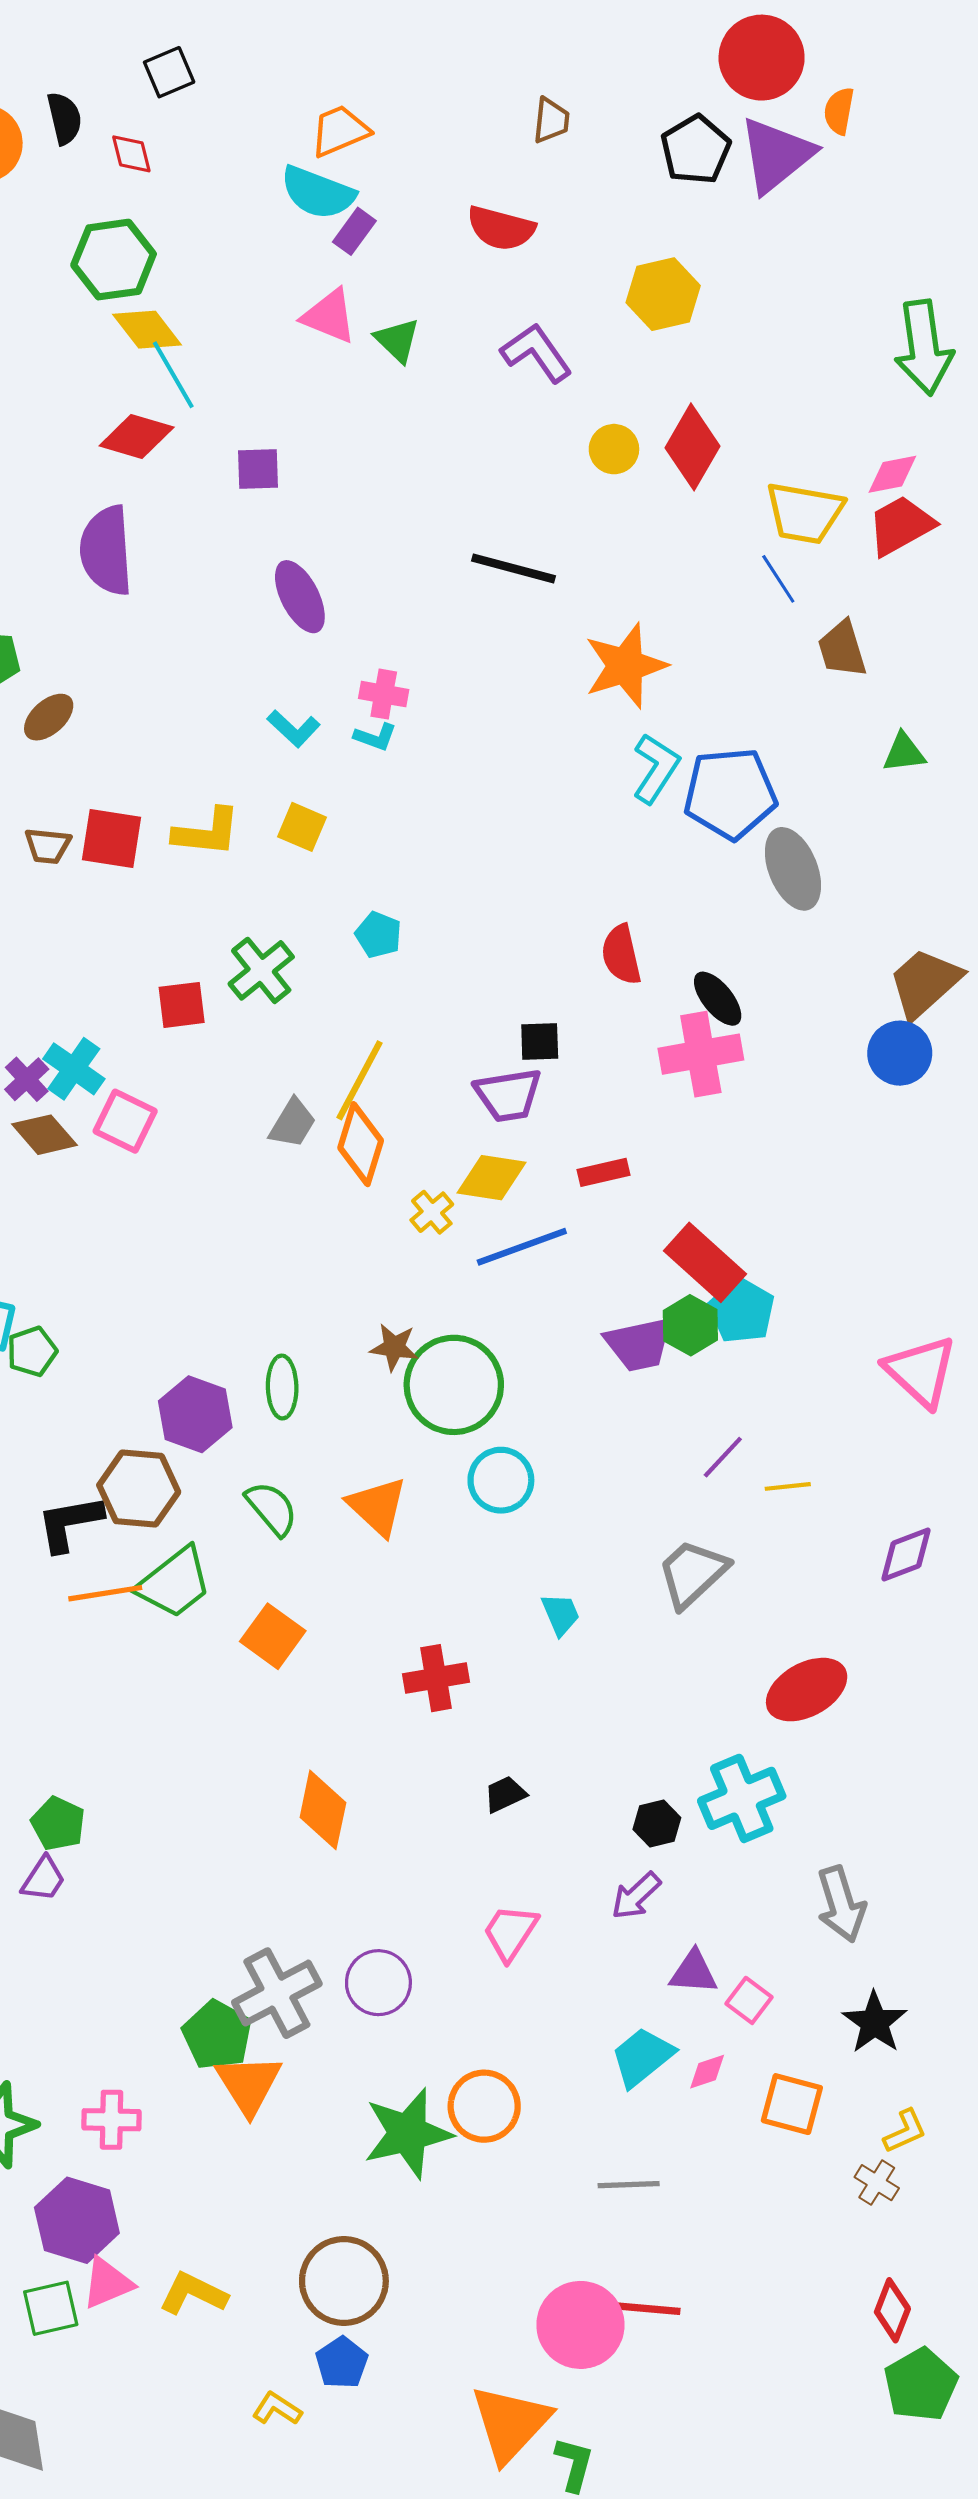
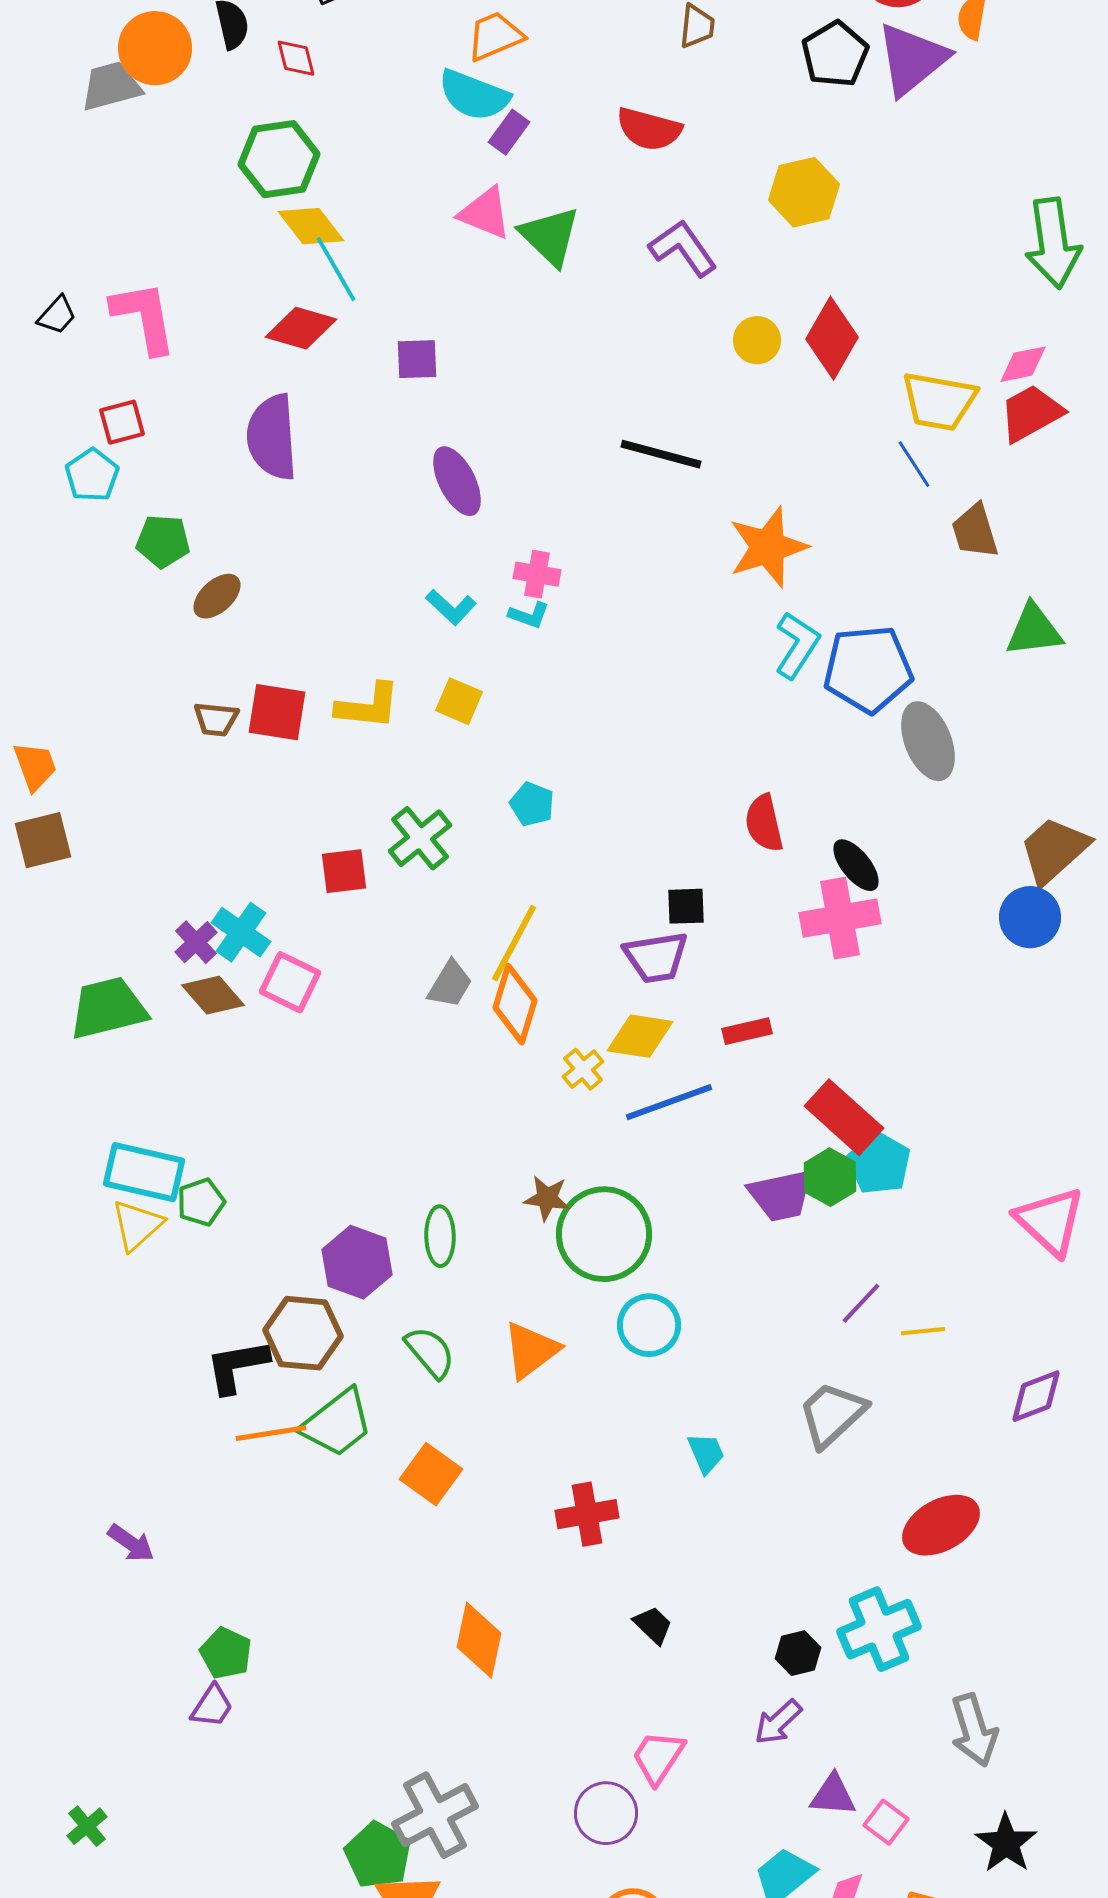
green triangle: (397, 340) -> (550, 236), size x1.4
green triangle: (904, 753) -> (1034, 630), size x1.4
orange triangle: (377, 1506) -> (531, 1350), turned 40
black trapezoid: (505, 1794) -> (653, 1625), turned 69
purple circle: (378, 1983) -> (606, 1813), moved

